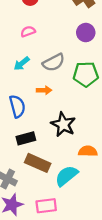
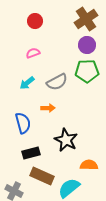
purple circle: (86, 33) -> (87, 45), moved
green pentagon: (86, 74) -> (87, 71), moved

